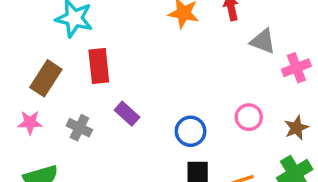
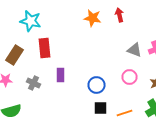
gray triangle: (263, 41) -> (134, 50), moved
purple rectangle: (127, 114) -> (60, 75), turned 48

